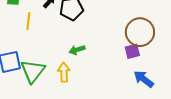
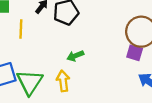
purple square: (132, 51) -> (135, 53), turned 35

